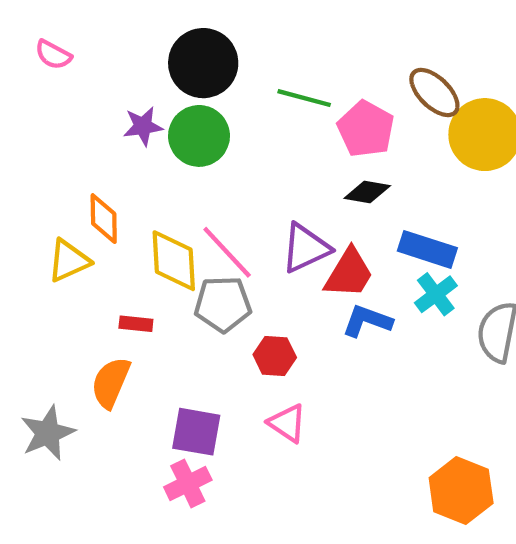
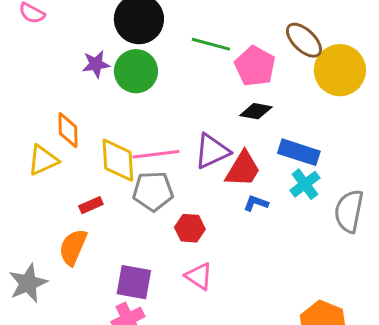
pink line: (227, 252) -> (156, 154), turned -54
blue L-shape: (367, 321) -> (256, 203), size x0.7
red rectangle: (136, 324) -> (91, 205), turned -30

